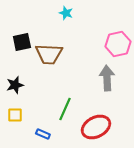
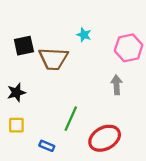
cyan star: (66, 13) -> (84, 35), moved
gray arrow: (107, 78) -> (117, 85), size x0.7

